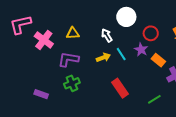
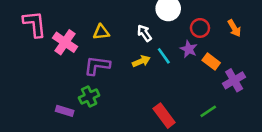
pink L-shape: (20, 25) -> (35, 24), turned 100
green cross: (72, 83) -> (89, 97), moved
red rectangle: (120, 88) -> (164, 116), moved

